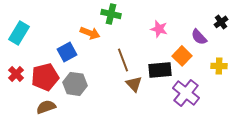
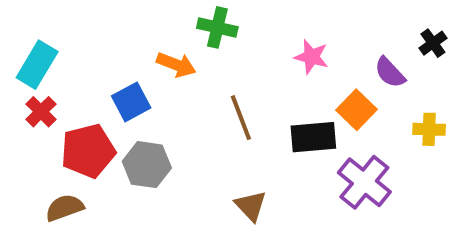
red cross: (16, 74) -> (41, 112), moved
brown triangle: (134, 84) -> (251, 206), moved
brown semicircle: (46, 107) -> (64, 208), moved

